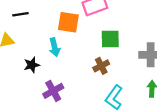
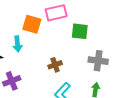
green square: (110, 39) -> (80, 31), moved

